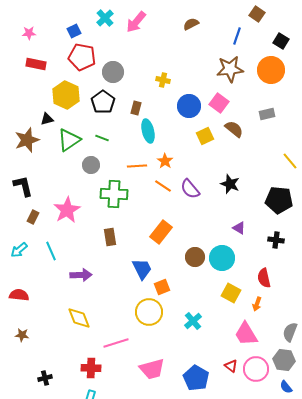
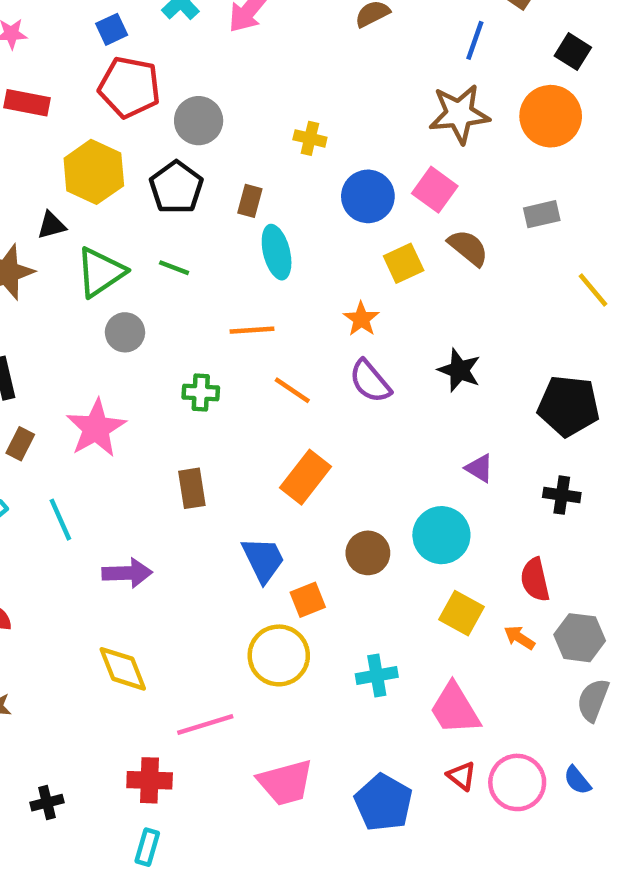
orange star: (165, 161) -> (361, 319), moved
yellow line: (290, 161) -> (593, 290), moved
gray circle: (91, 165) -> (125, 332), moved
orange line: (163, 186) -> (292, 390), moved
green cross: (114, 194) -> (201, 392), size x0.6
brown circle: (195, 257) -> (368, 553), moved
orange arrow: (257, 304) -> (519, 638), turned 104
cyan cross: (193, 321) -> (377, 676), turned 30
pink trapezoid: (246, 334) -> (455, 709), moved
gray hexagon: (284, 360) -> (580, 638), moved
blue semicircle: (286, 387) -> (577, 780), moved

